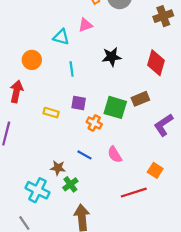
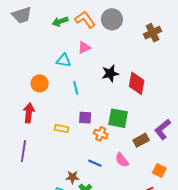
red diamond: (156, 63) -> (137, 83), moved
brown rectangle: (140, 99) -> (141, 140), moved

